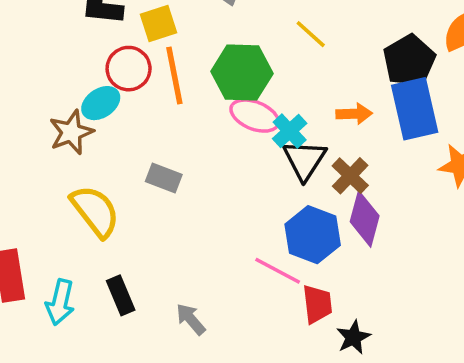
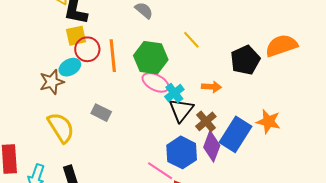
yellow square: (158, 23) -> (76, 36), moved
blue rectangle: (415, 109) -> (235, 134), moved, turned 40

